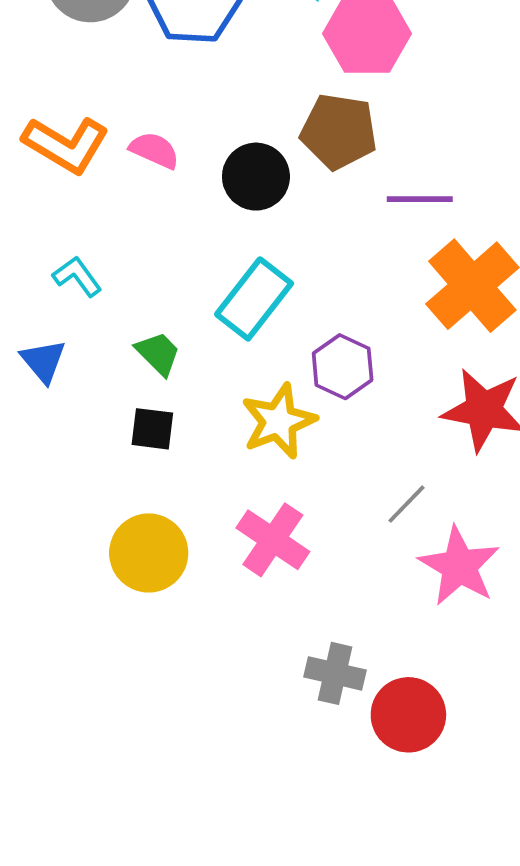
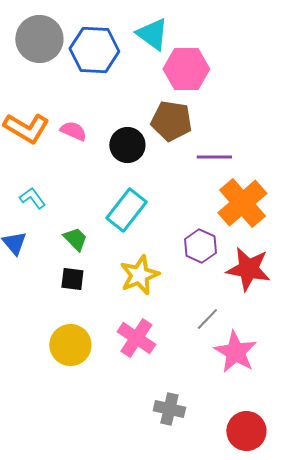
purple hexagon: (343, 367) -> (200, 246), moved
red circle: (408, 715) -> (246, 431), moved

